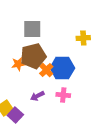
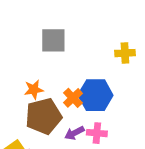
brown pentagon: (33, 56) -> (44, 116), moved
purple arrow: (37, 96) -> (74, 133), moved

